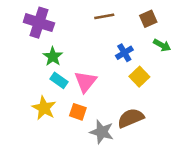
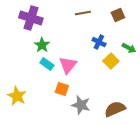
green arrow: (162, 45) -> (129, 48), moved
blue cross: (124, 53) -> (99, 42), turned -32
yellow star: (44, 108) -> (17, 96), moved
brown semicircle: (131, 118) -> (115, 109), moved

